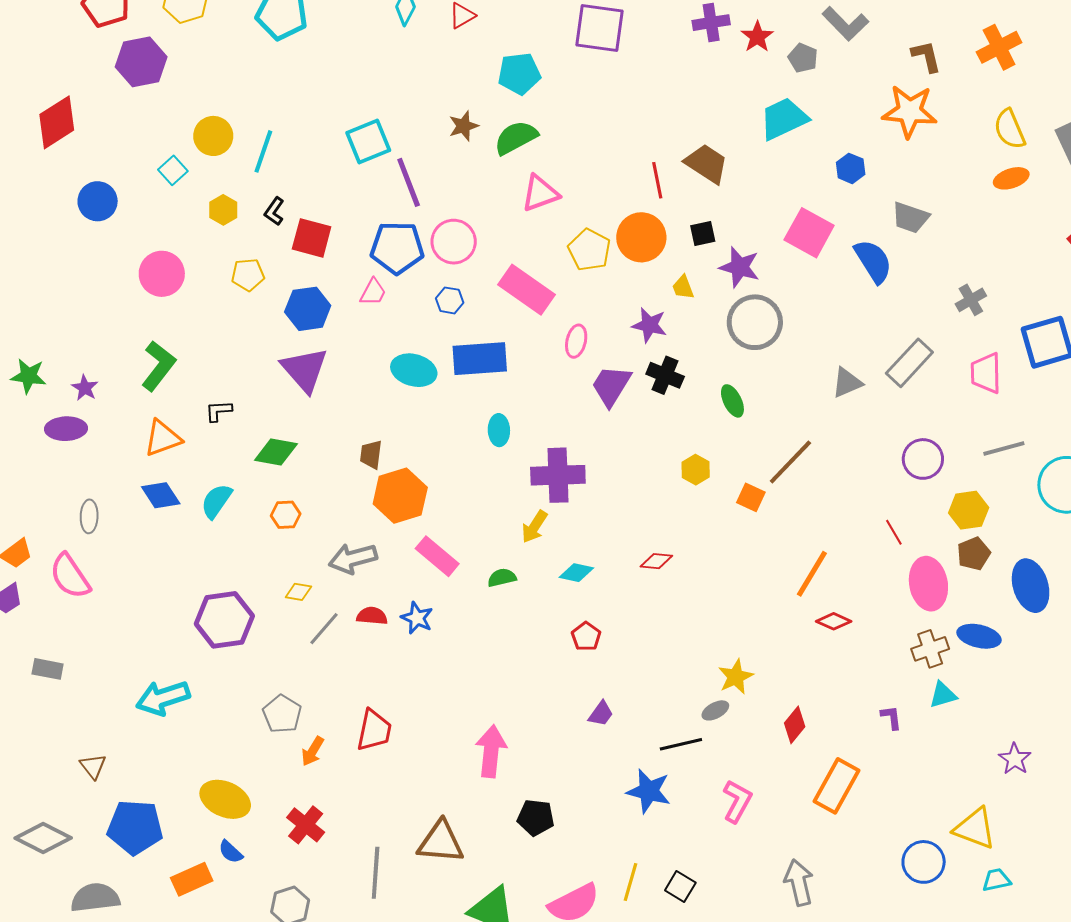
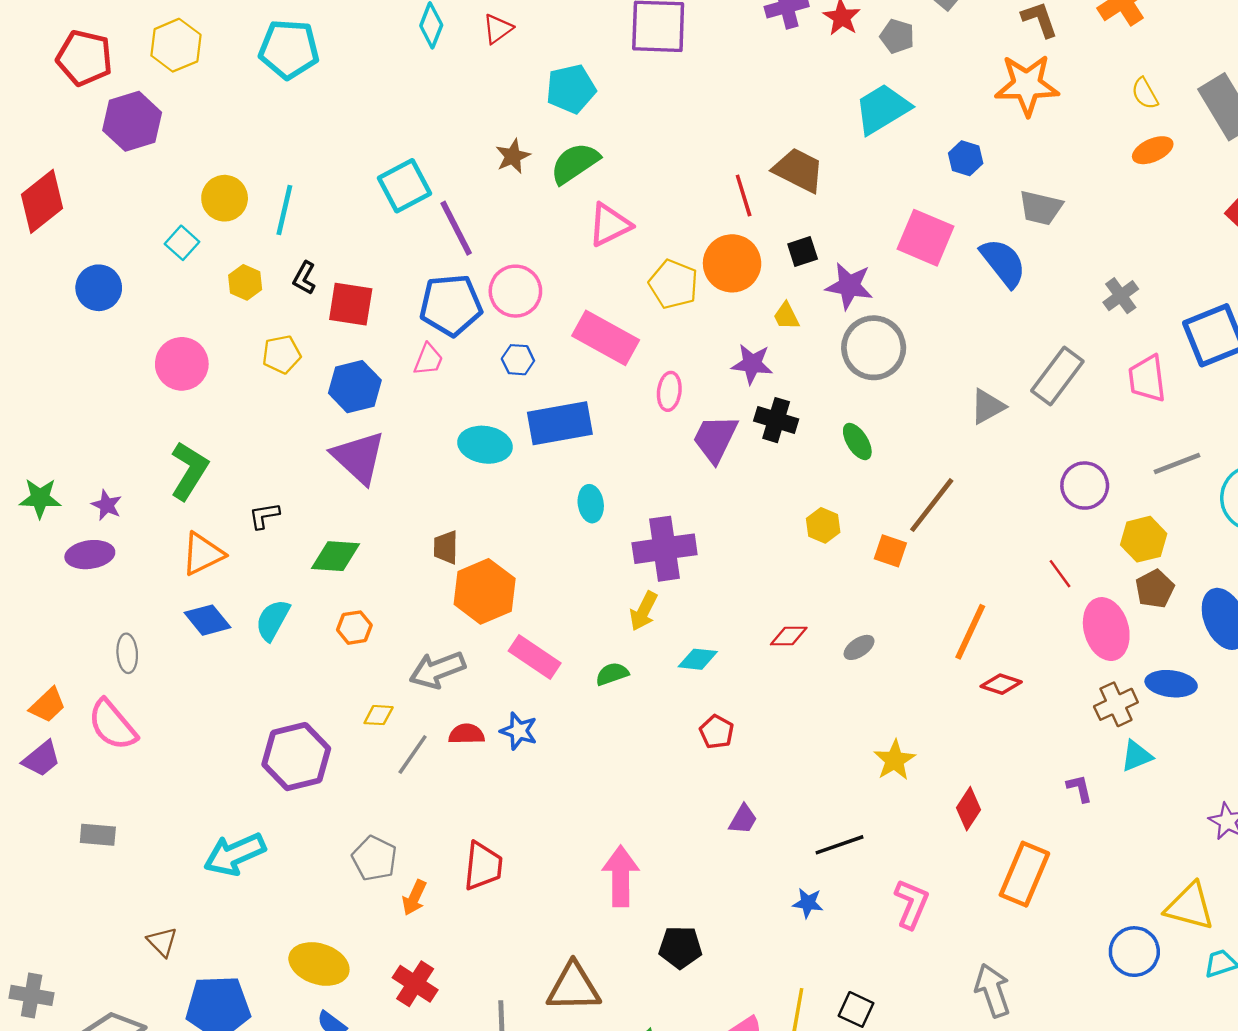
yellow semicircle: (1010, 129) -> (1145, 93), size x0.7
gray ellipse: (715, 710) -> (859, 647), moved
blue star: (649, 791) -> (808, 903), size x0.6

